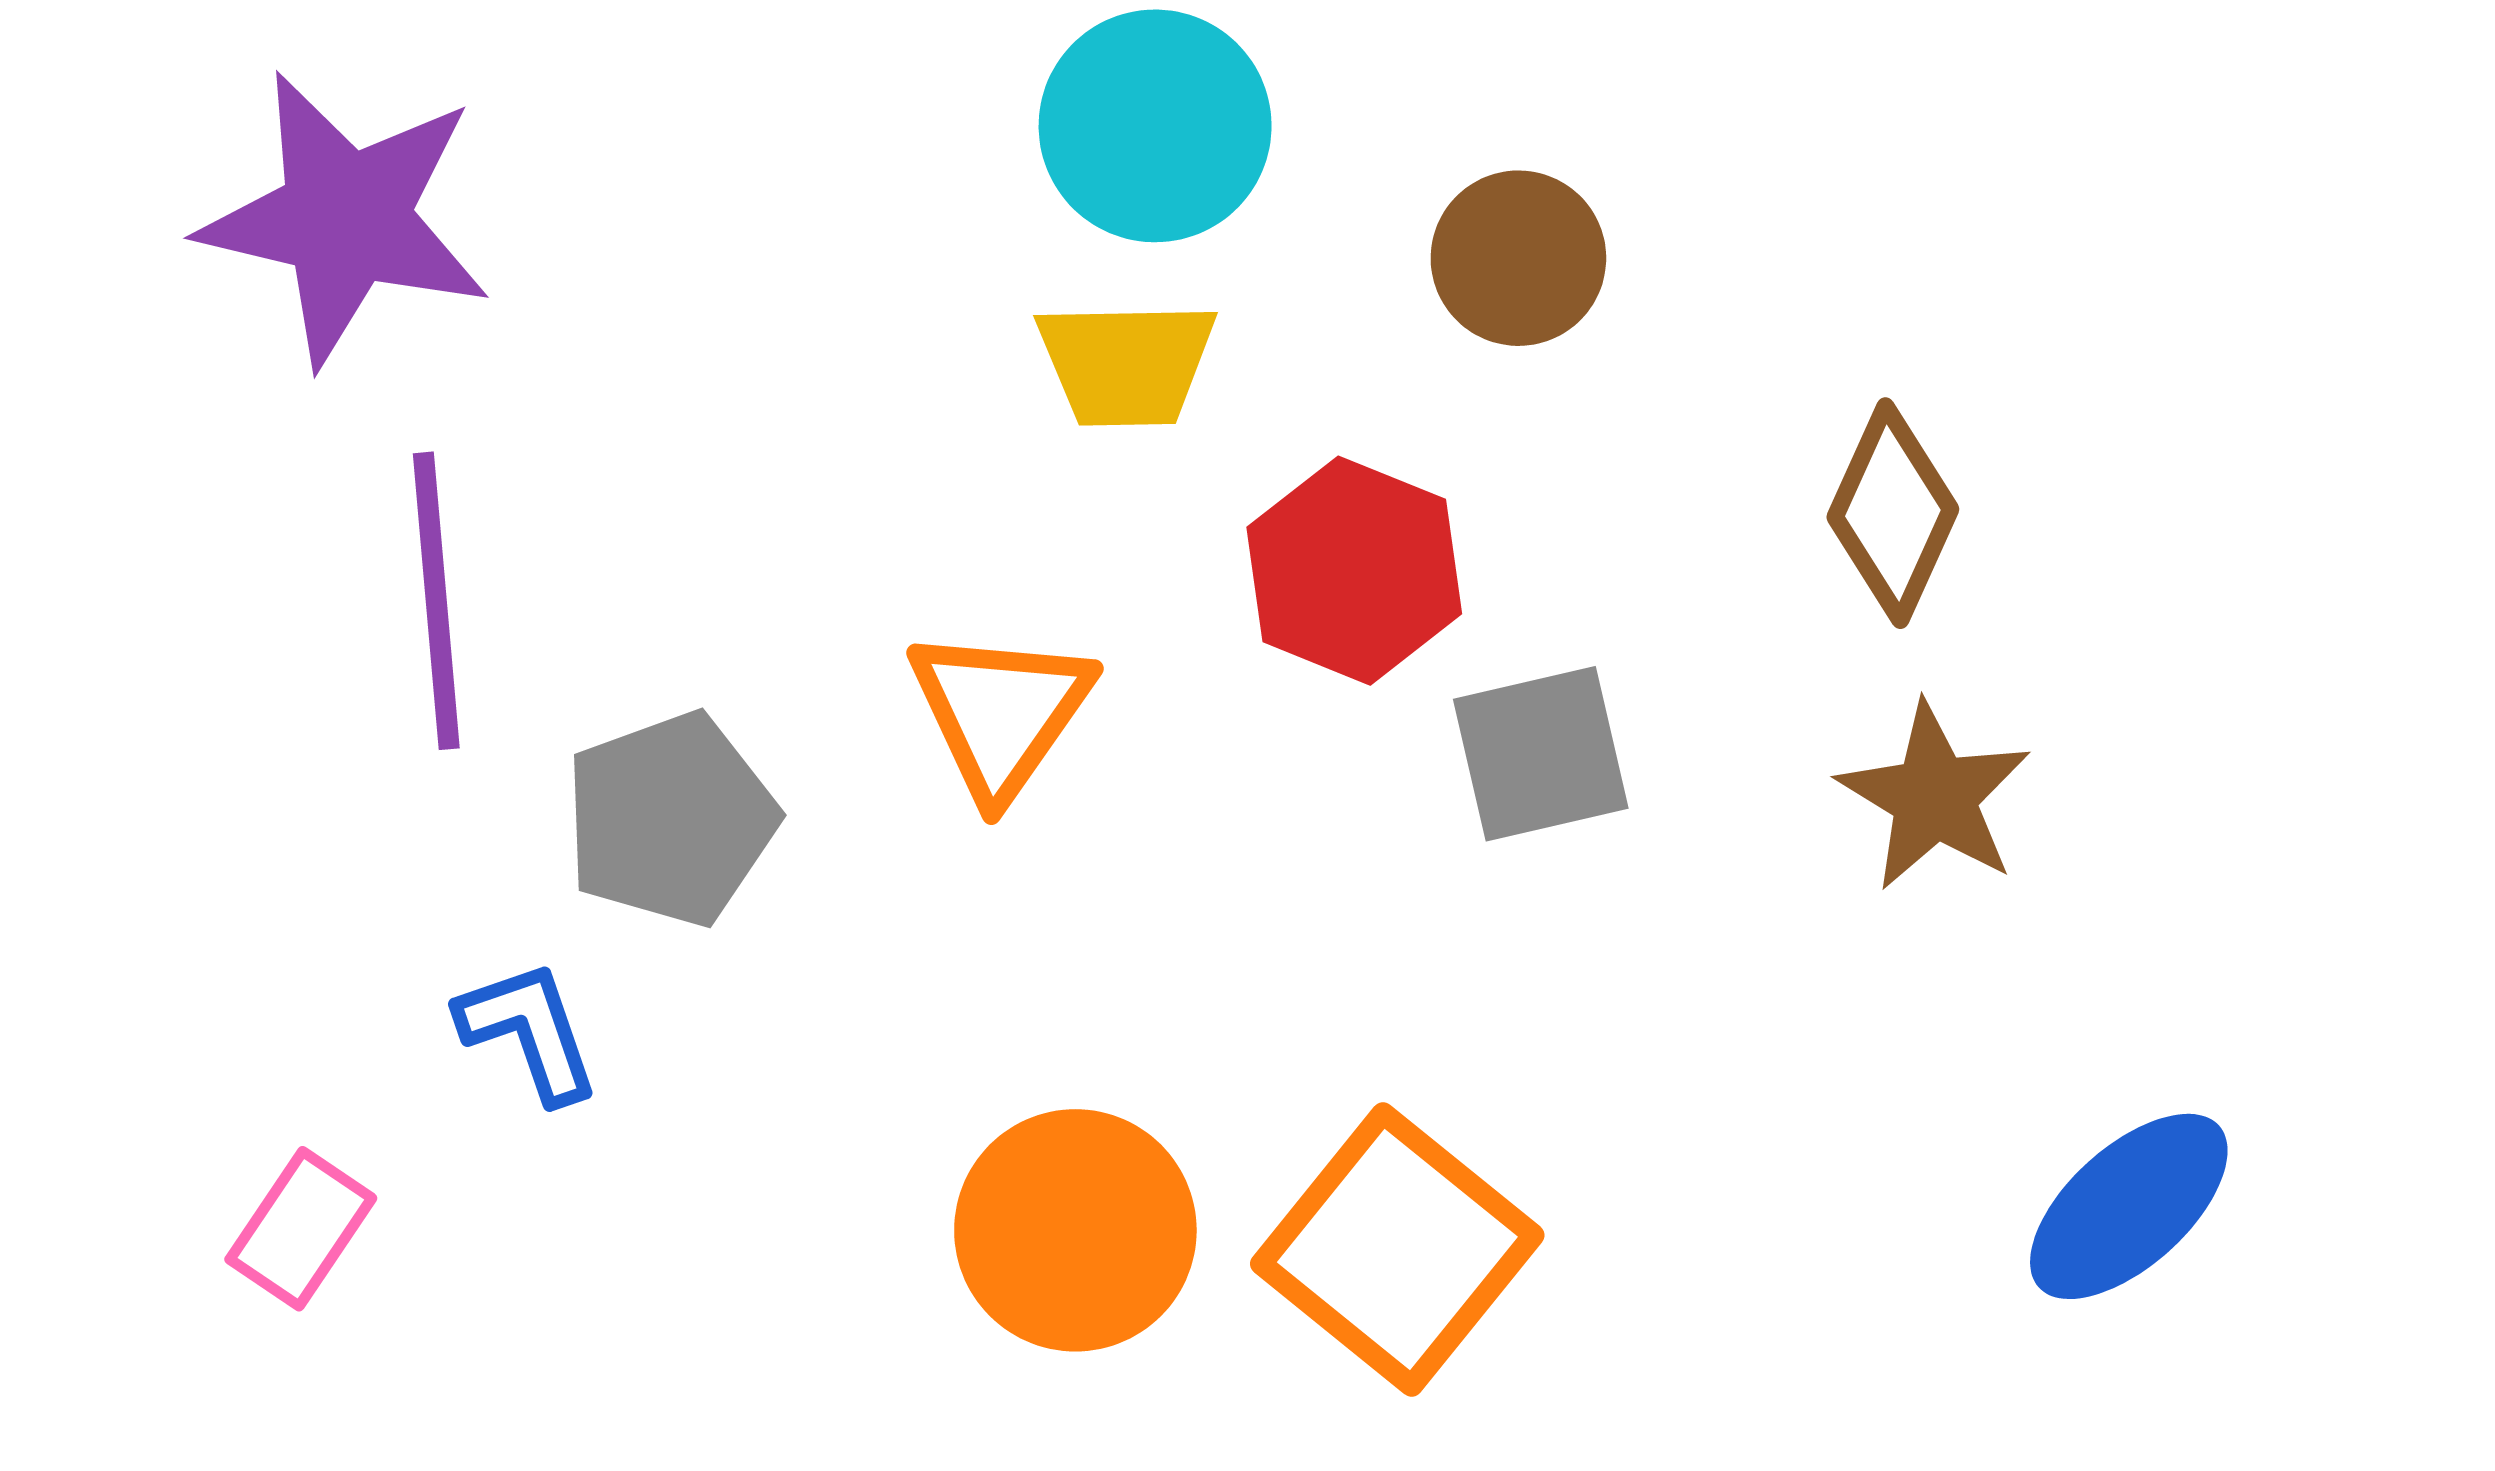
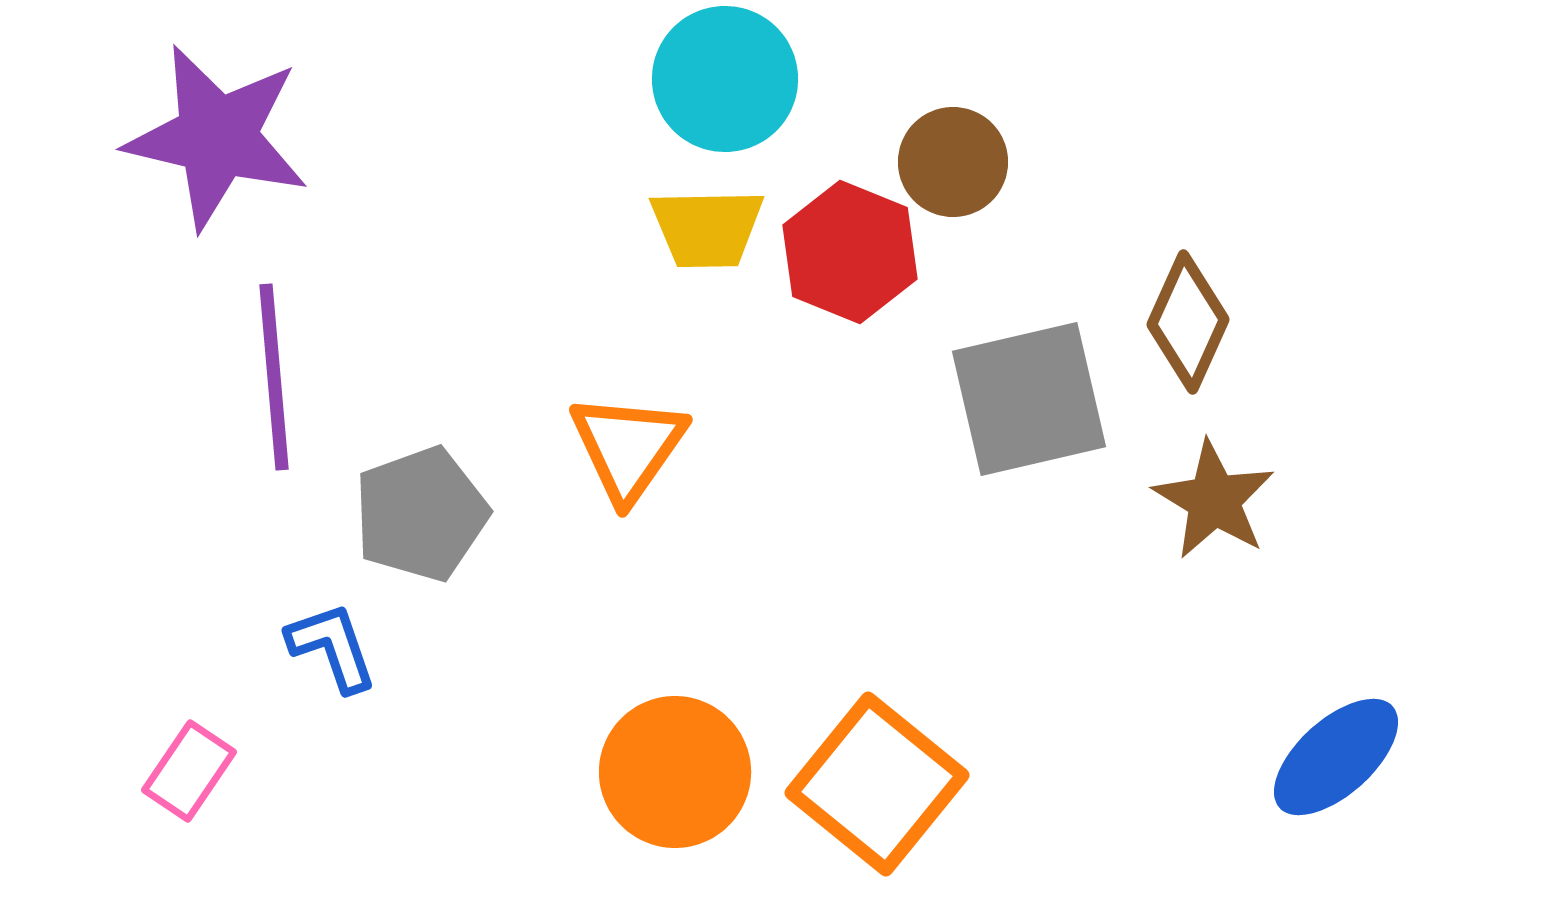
red hexagon: (1354, 571) -> (850, 252), moved
gray square: (1541, 754) -> (1029, 399), moved, size x1.4

